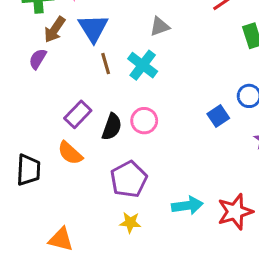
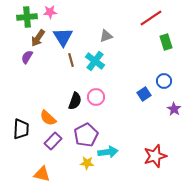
purple rectangle: (78, 114) -> (53, 141), moved
cyan arrow: (187, 205) -> (108, 152), moved

